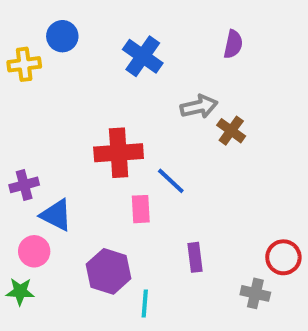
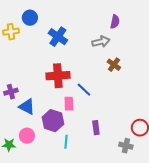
blue cross: (143, 56) -> (58, 37), moved
gray arrow: (199, 107) -> (101, 42), moved
pink circle: (34, 251) -> (27, 136), moved
purple hexagon: (109, 271) -> (53, 121), moved
cyan line: (145, 304) -> (66, 142), moved

